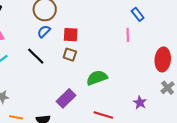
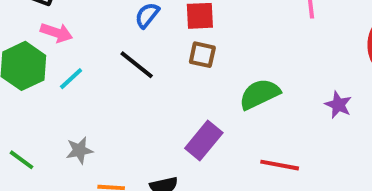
purple star: (140, 103) -> (338, 105), moved

